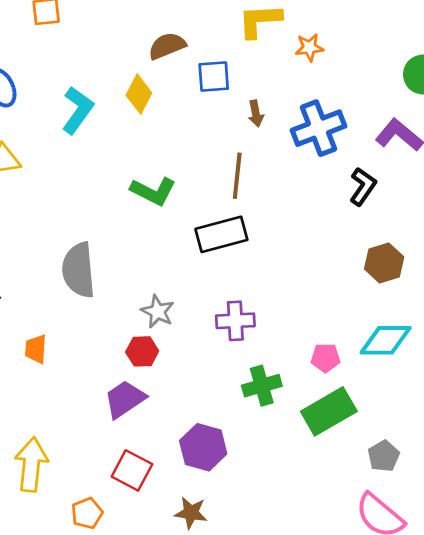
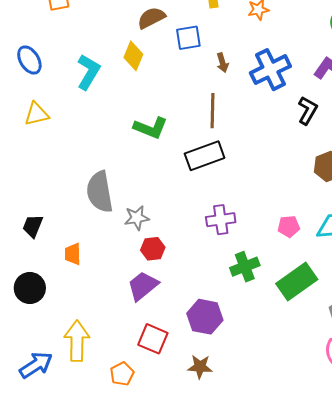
gray star: (158, 311) -> (137, 218), moved, turned -30
pink pentagon: (325, 358) -> (289, 227), moved

